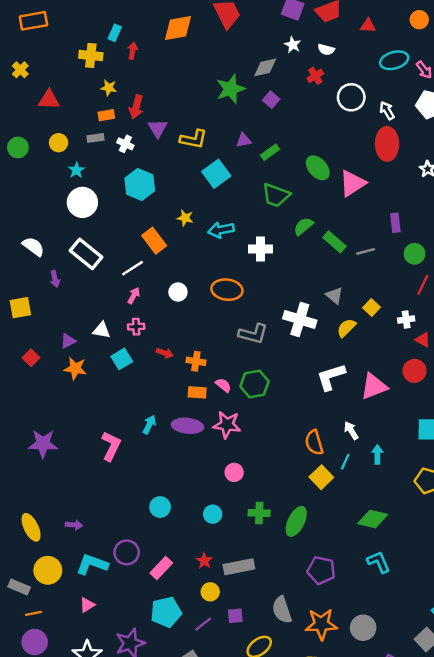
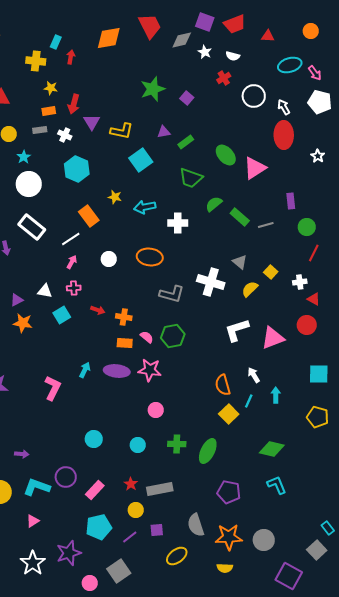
gray diamond: (265, 67) -> (182, 40), moved

